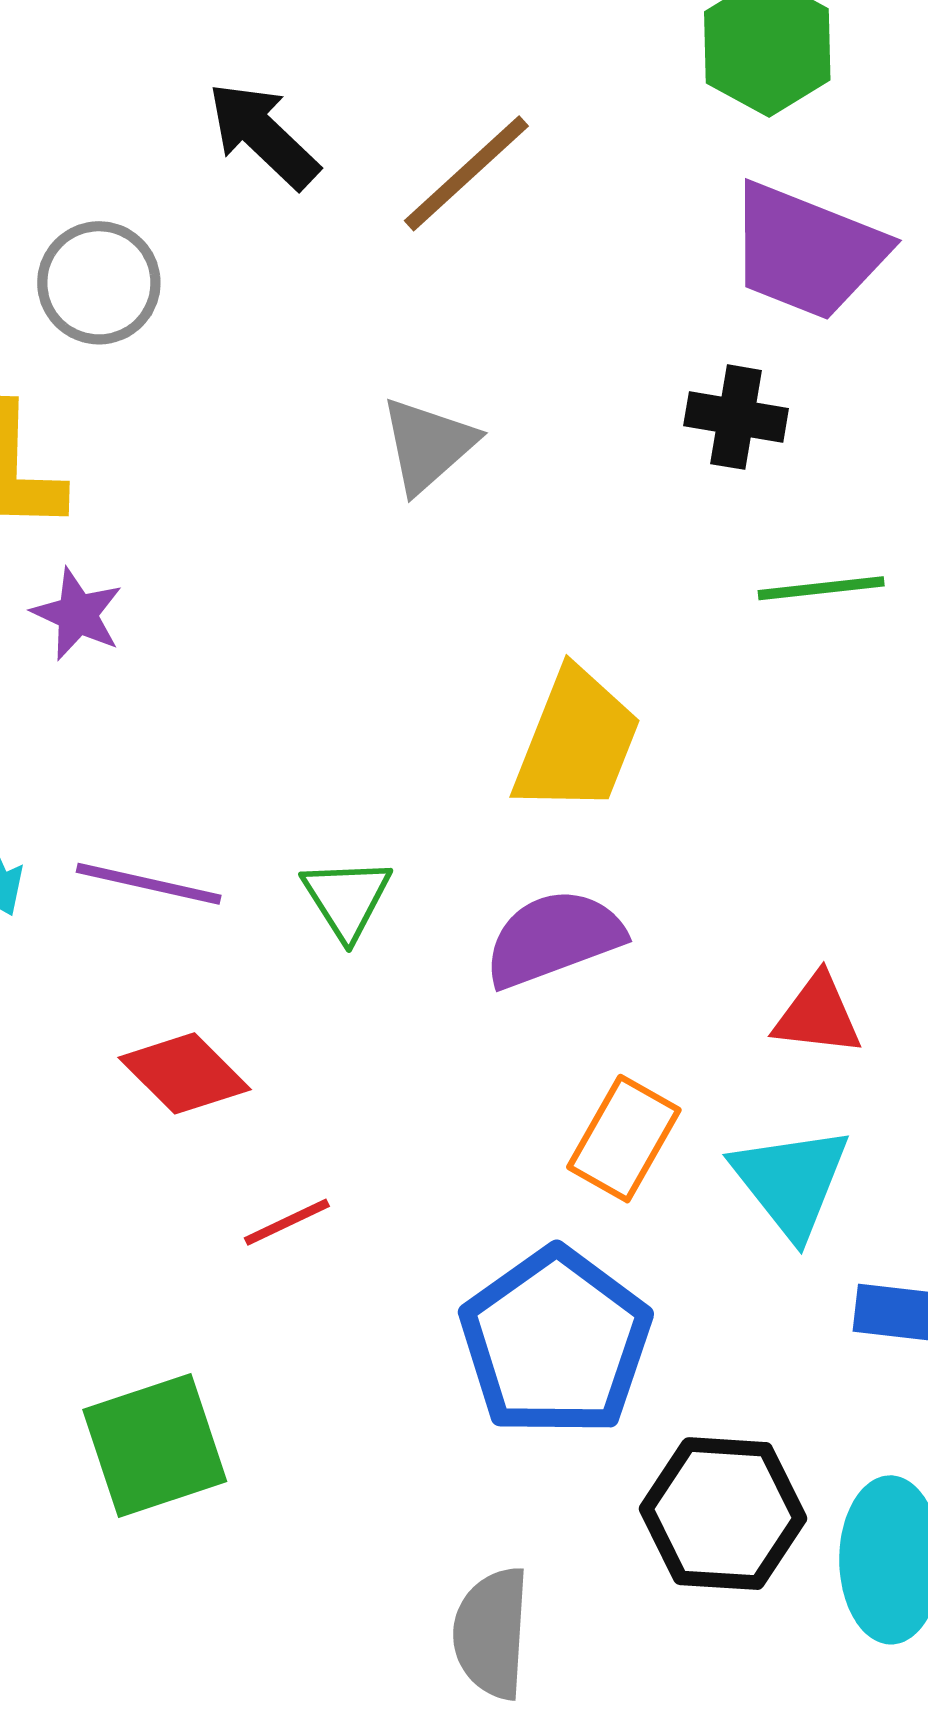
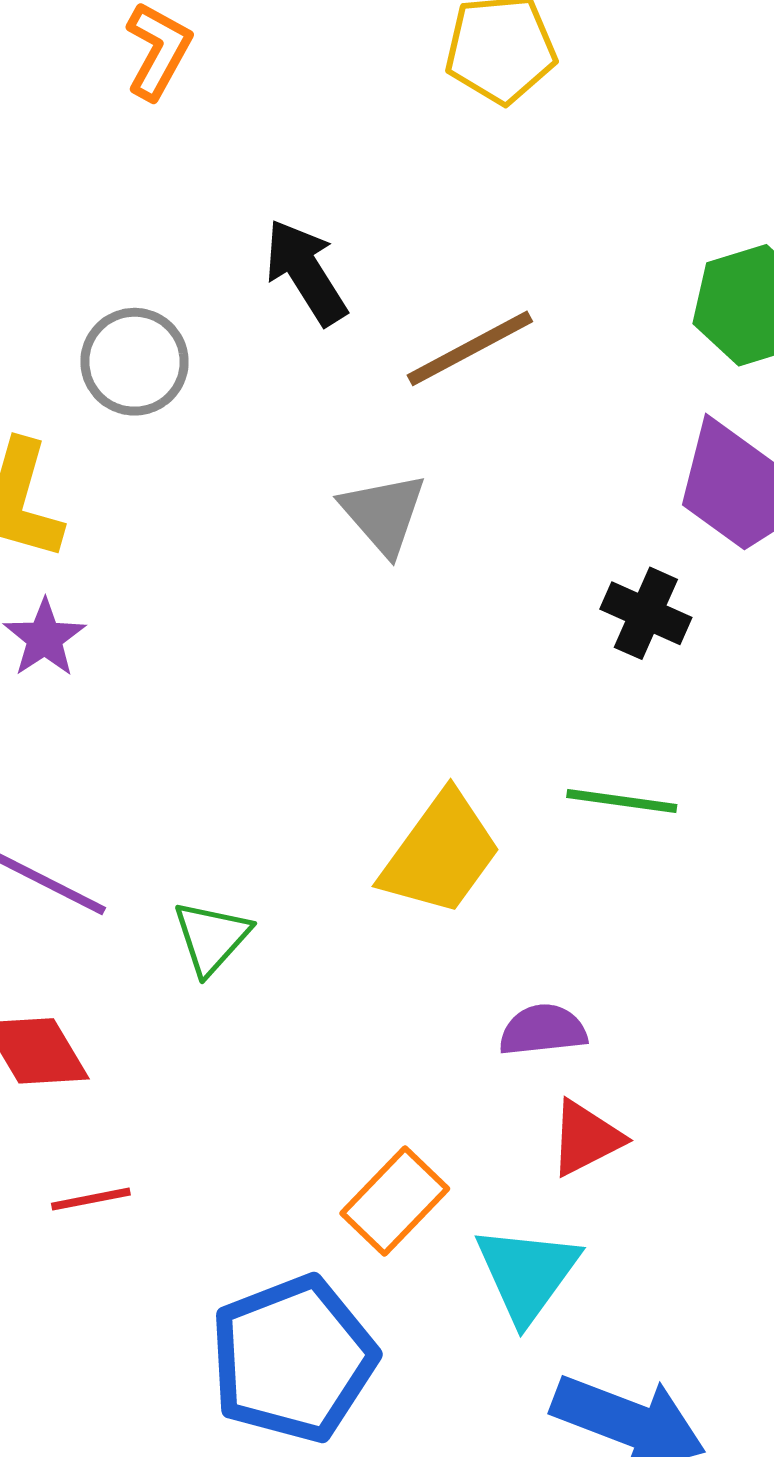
gray triangle: (428, 445) -> (383, 514), moved, turned -44
green line: (821, 588) -> (622, 801), moved
purple semicircle: (554, 938) -> (543, 1030), moved, size x0.7
red triangle: (818, 1015) -> (586, 1138), turned -48

